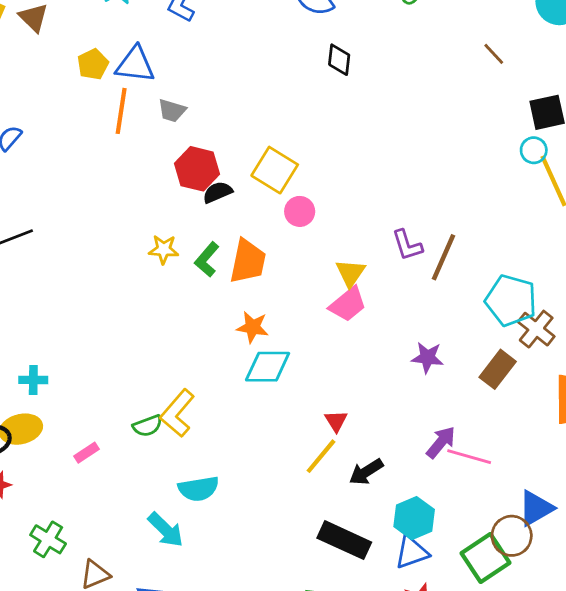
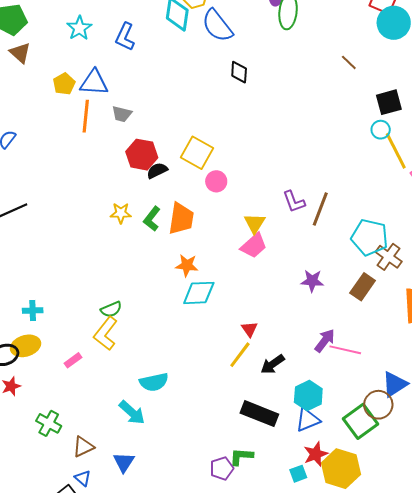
yellow L-shape: (177, 413) -> (106, 333), moved
green semicircle: (148, 426) -> (111, 309), moved

